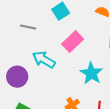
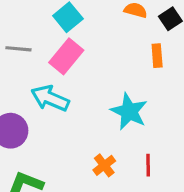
pink rectangle: (73, 42) -> (66, 56), moved

